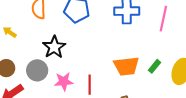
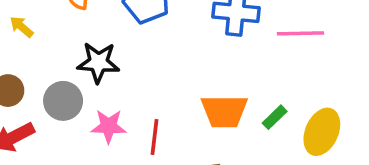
pink line: (163, 19) -> (300, 33), turned 70
black star: (54, 47) -> (98, 62), turned 30

